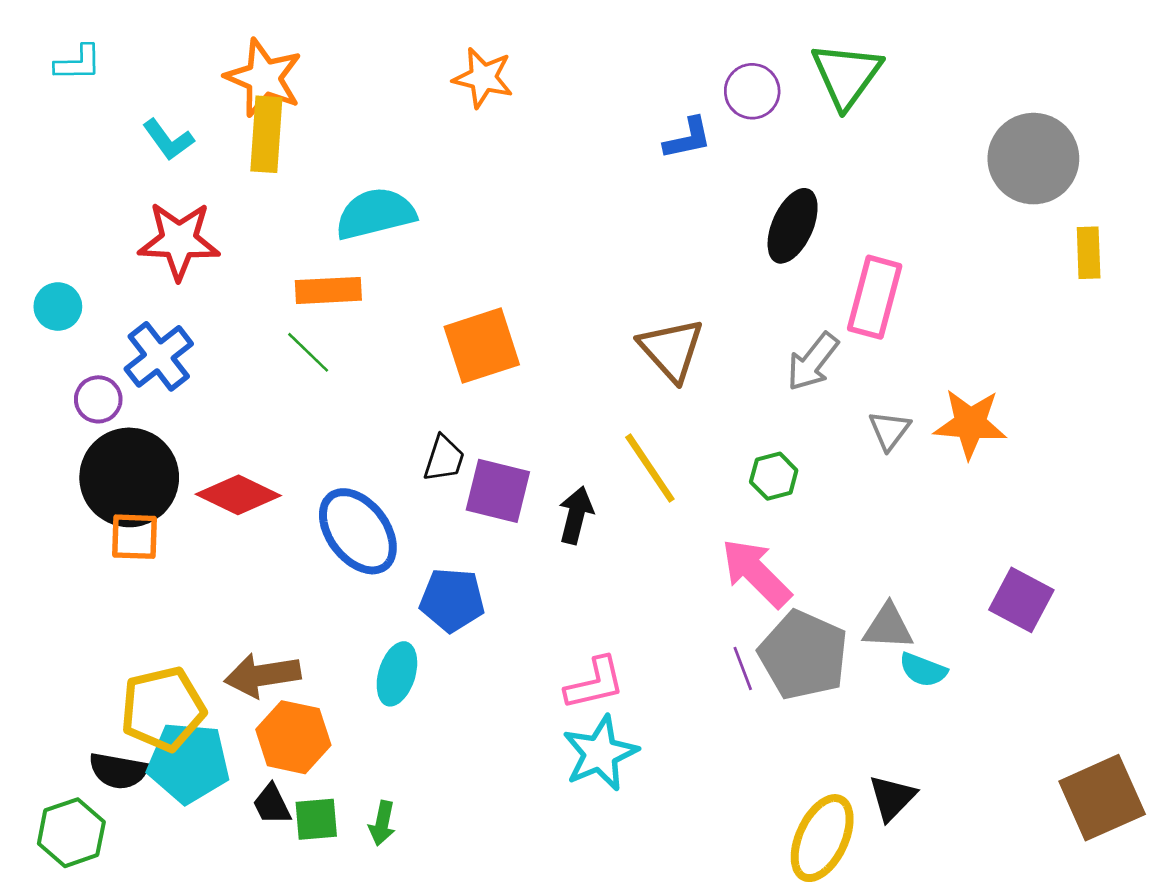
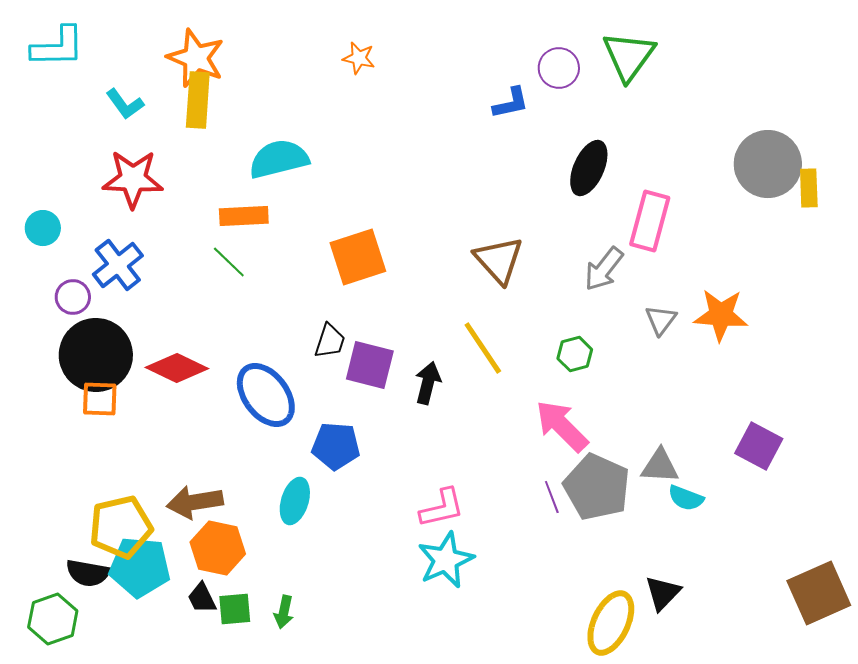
cyan L-shape: (78, 63) -> (58, 47), size x1.5
orange star: (483, 78) -> (359, 58), size x0.7
gray circle: (1033, 159) -> (768, 164), moved

